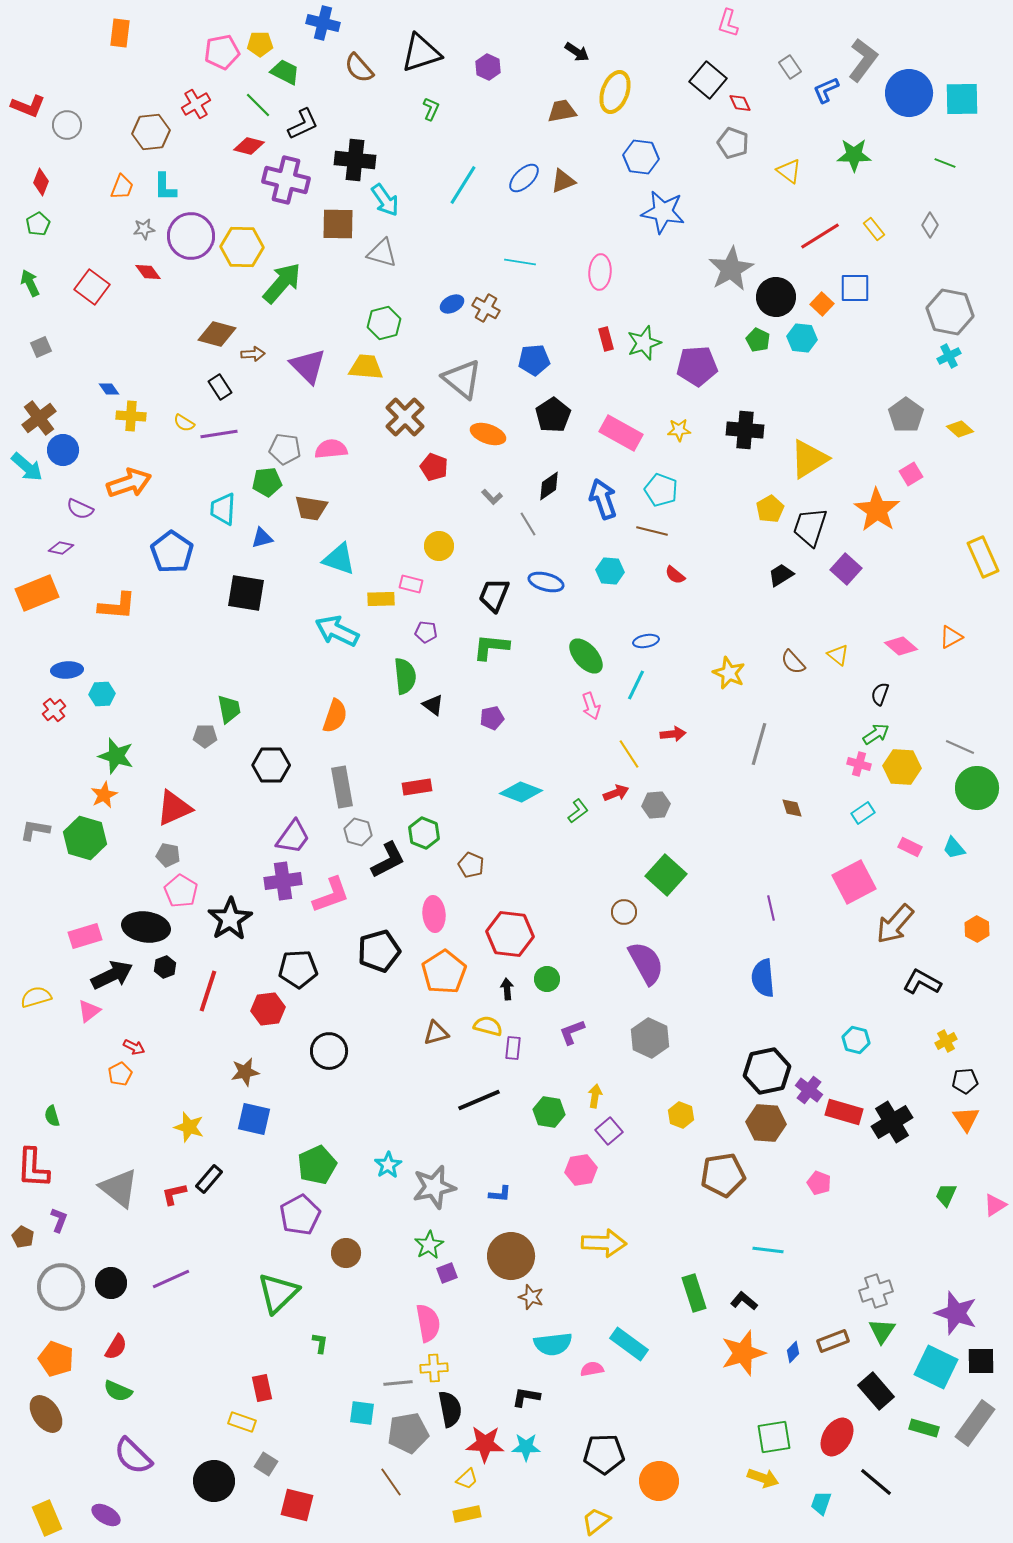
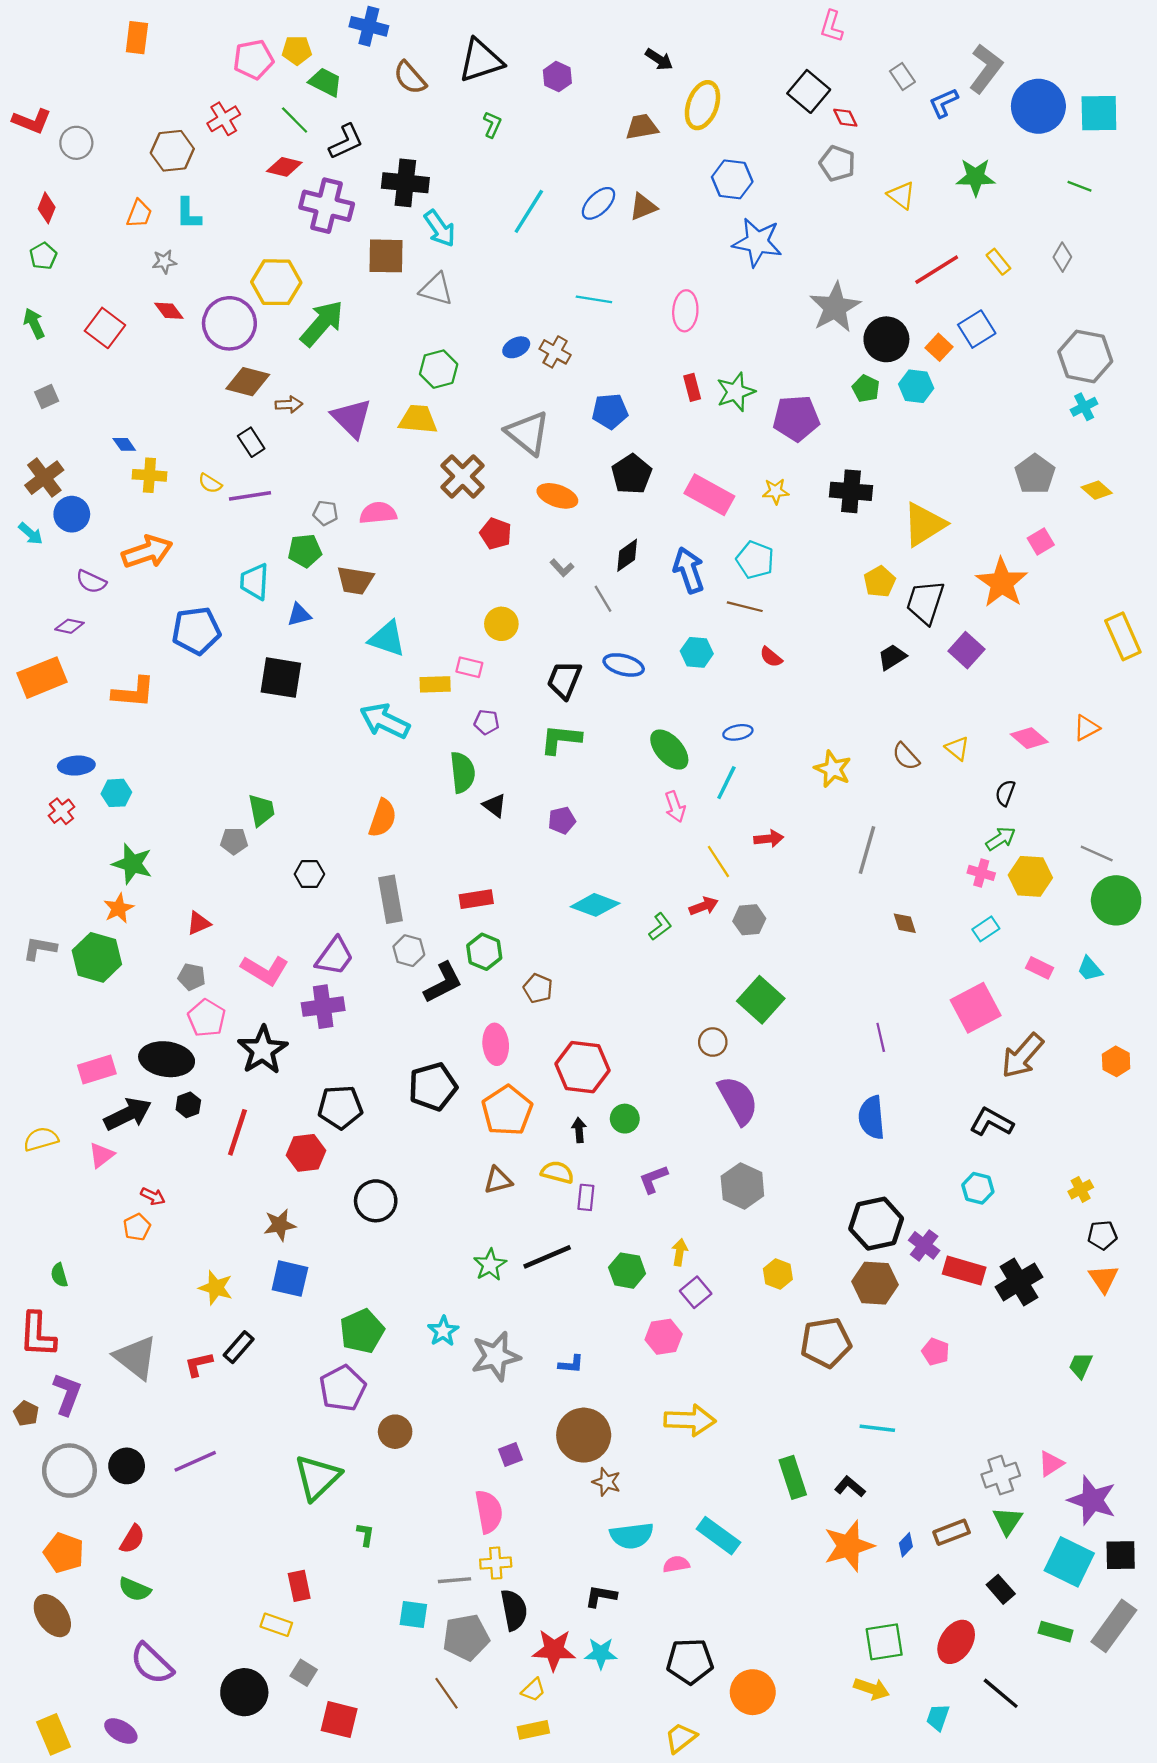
purple circle: (191, 236) -> (229, 323), moved
blue square: (855, 288) -> (977, 329), turned -32
gray pentagon: (285, 449) -> (325, 513), size x0.7
cyan arrow: (27, 467) -> (31, 534), size x0.7
blue pentagon: (172, 552) -> (196, 631), turned 30
black hexagon: (271, 765) -> (309, 874), size x0.7
red triangle: (174, 808) -> (199, 923), size x0.6
pink L-shape: (331, 895) -> (265, 970), moved, turned 51
black L-shape: (922, 982) -> (992, 1122), moved
pink triangle: (995, 1205) -> (1051, 1464), moved
purple L-shape: (59, 1220) -> (67, 1394), size x1.5
green star: (429, 1245) -> (490, 1265), moved
black rectangle: (876, 1391) -> (1001, 1589), size x0.7

